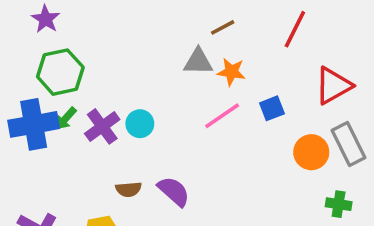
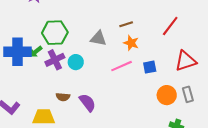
brown line: (223, 27) -> (126, 24), moved
gray triangle: (198, 62) -> (98, 38), moved
green hexagon: (60, 72) -> (55, 33), moved
gray rectangle: (348, 144) -> (188, 94), size x0.7

